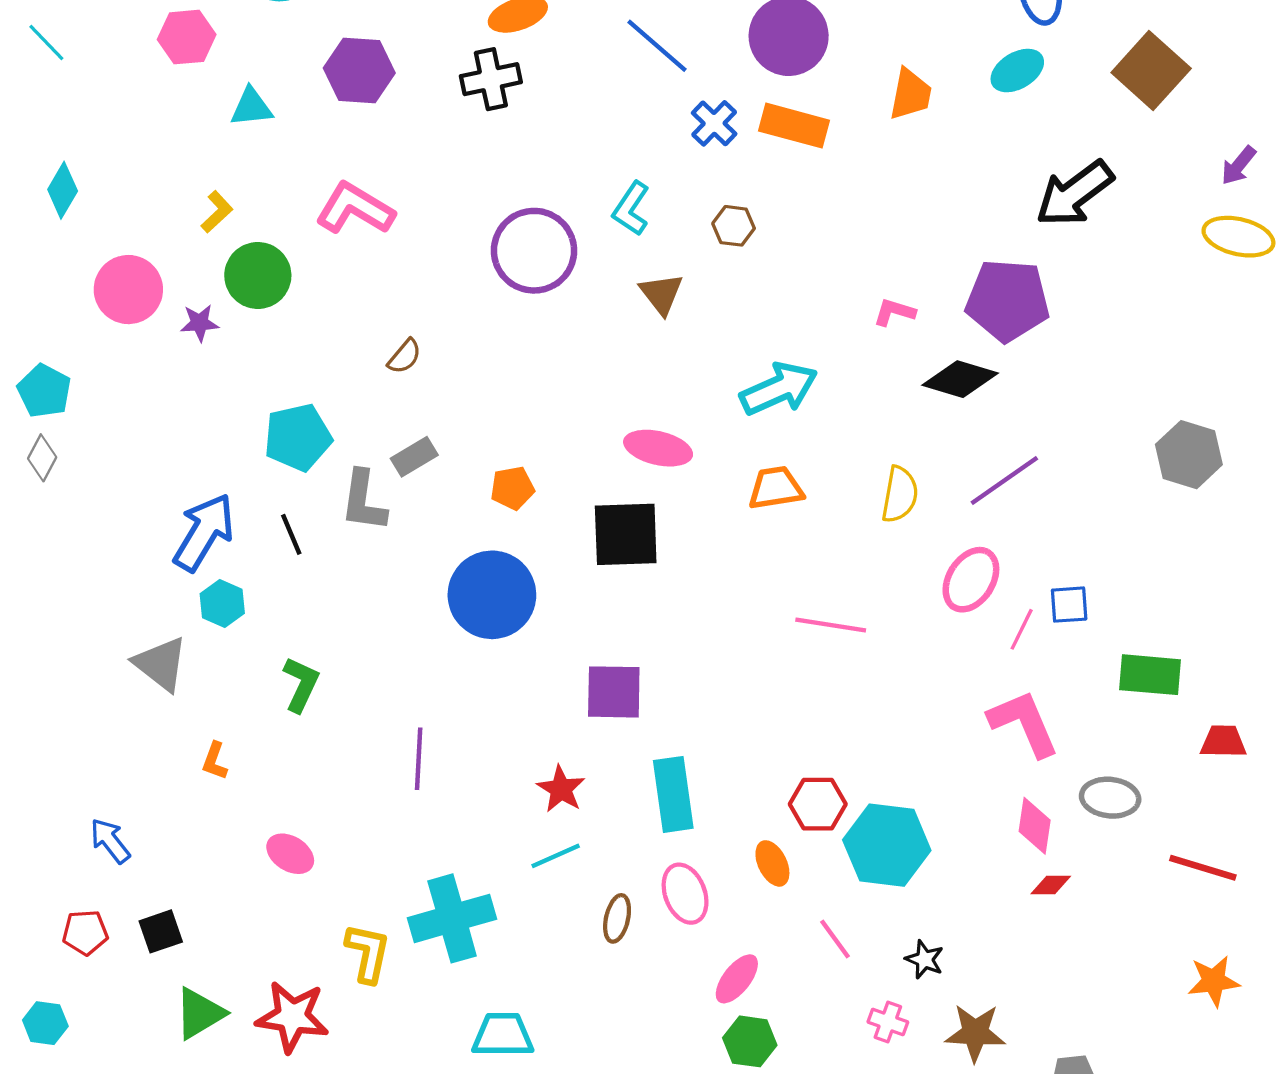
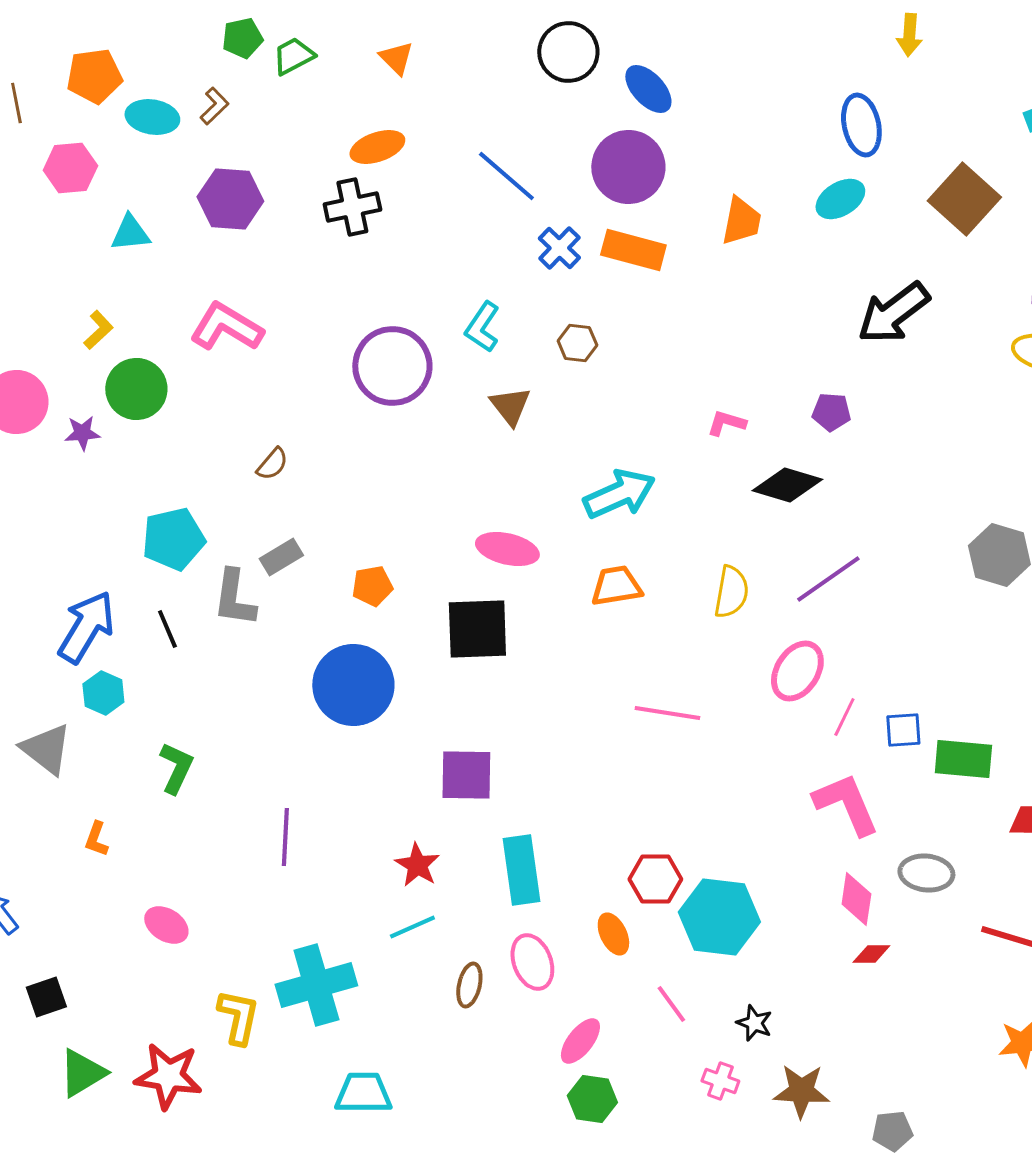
purple pentagon: (1008, 300) -> (831, 412), size x0.5
blue square: (1069, 605) -> (903, 730), moved

